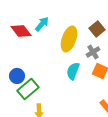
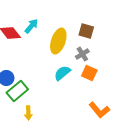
brown square: (97, 29) -> (86, 31), turned -35
cyan semicircle: (73, 71) -> (62, 73), turned 30

